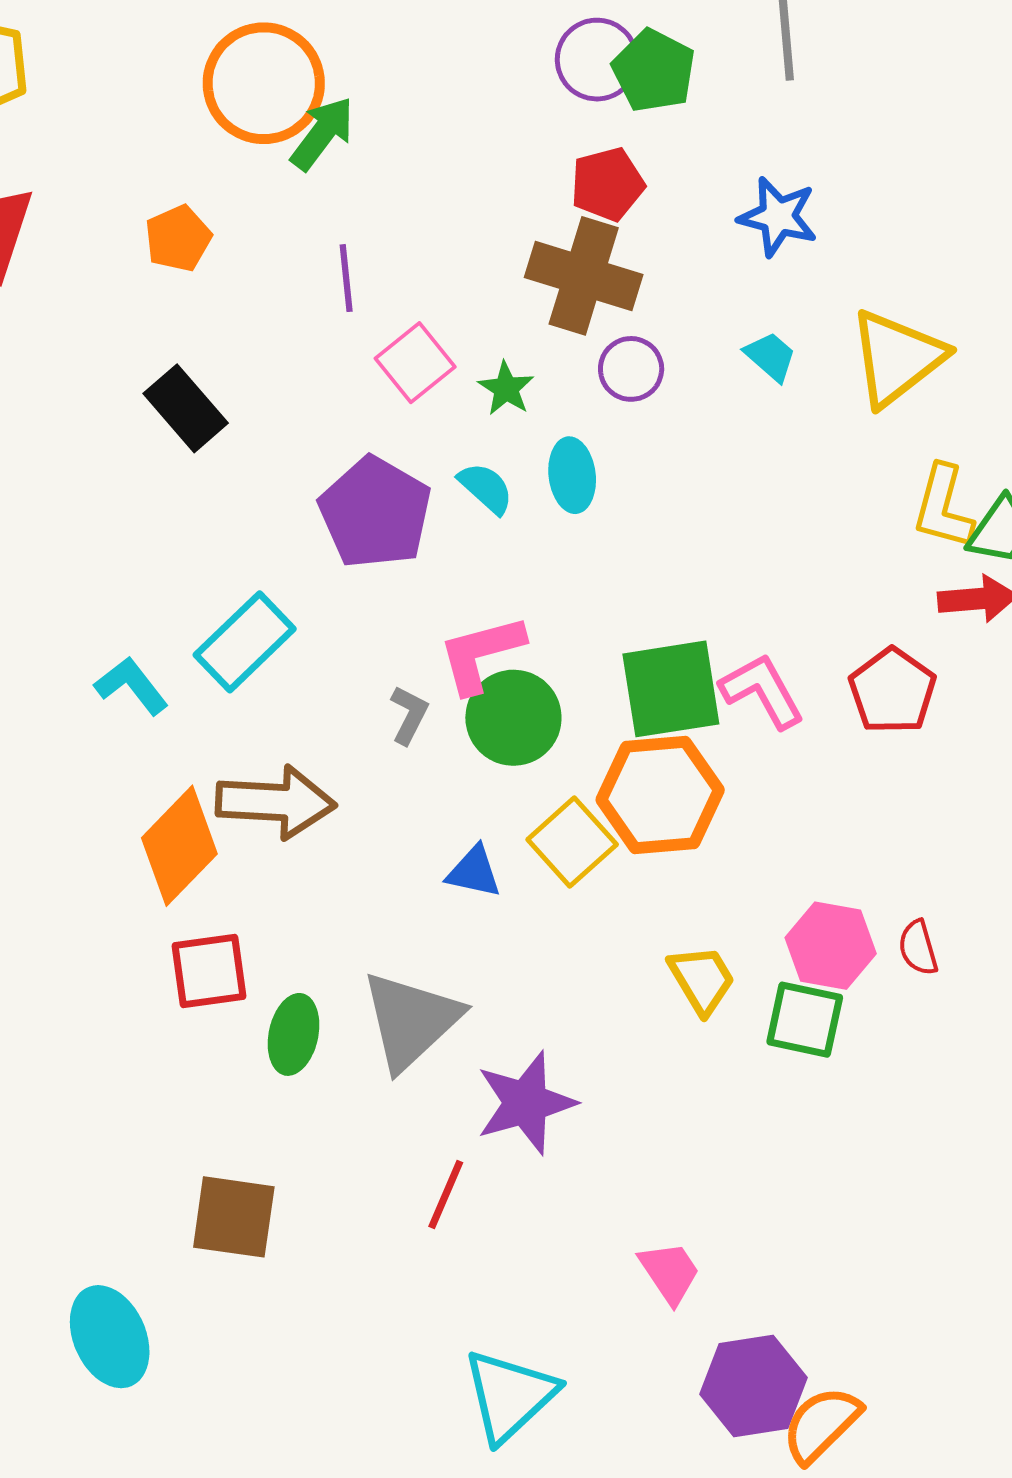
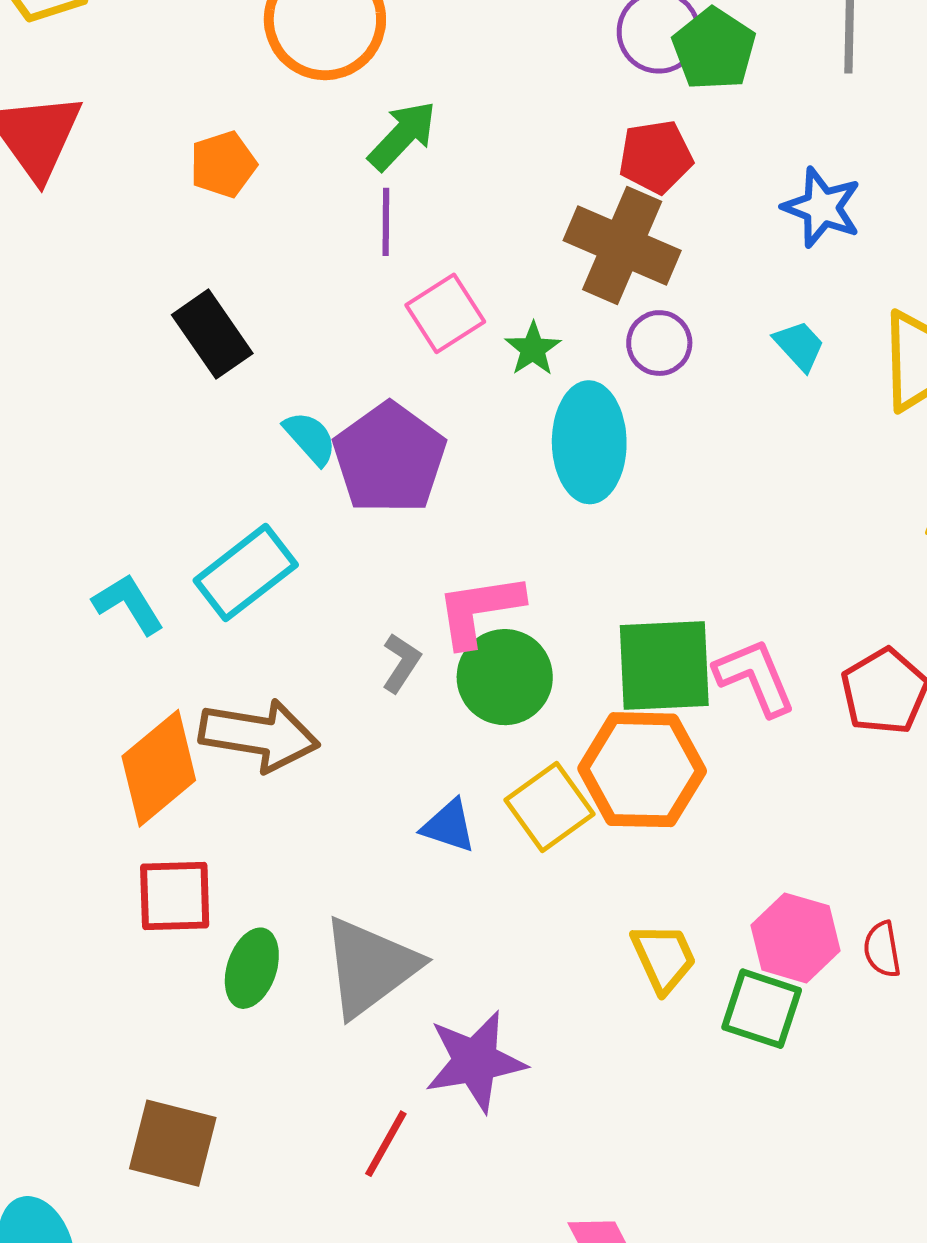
green arrow: (322, 133) -> (402, 136), moved
cyan ellipse: (572, 475) -> (589, 442), size x1.6
cyan semicircle: (486, 488) -> (310, 438), moved

